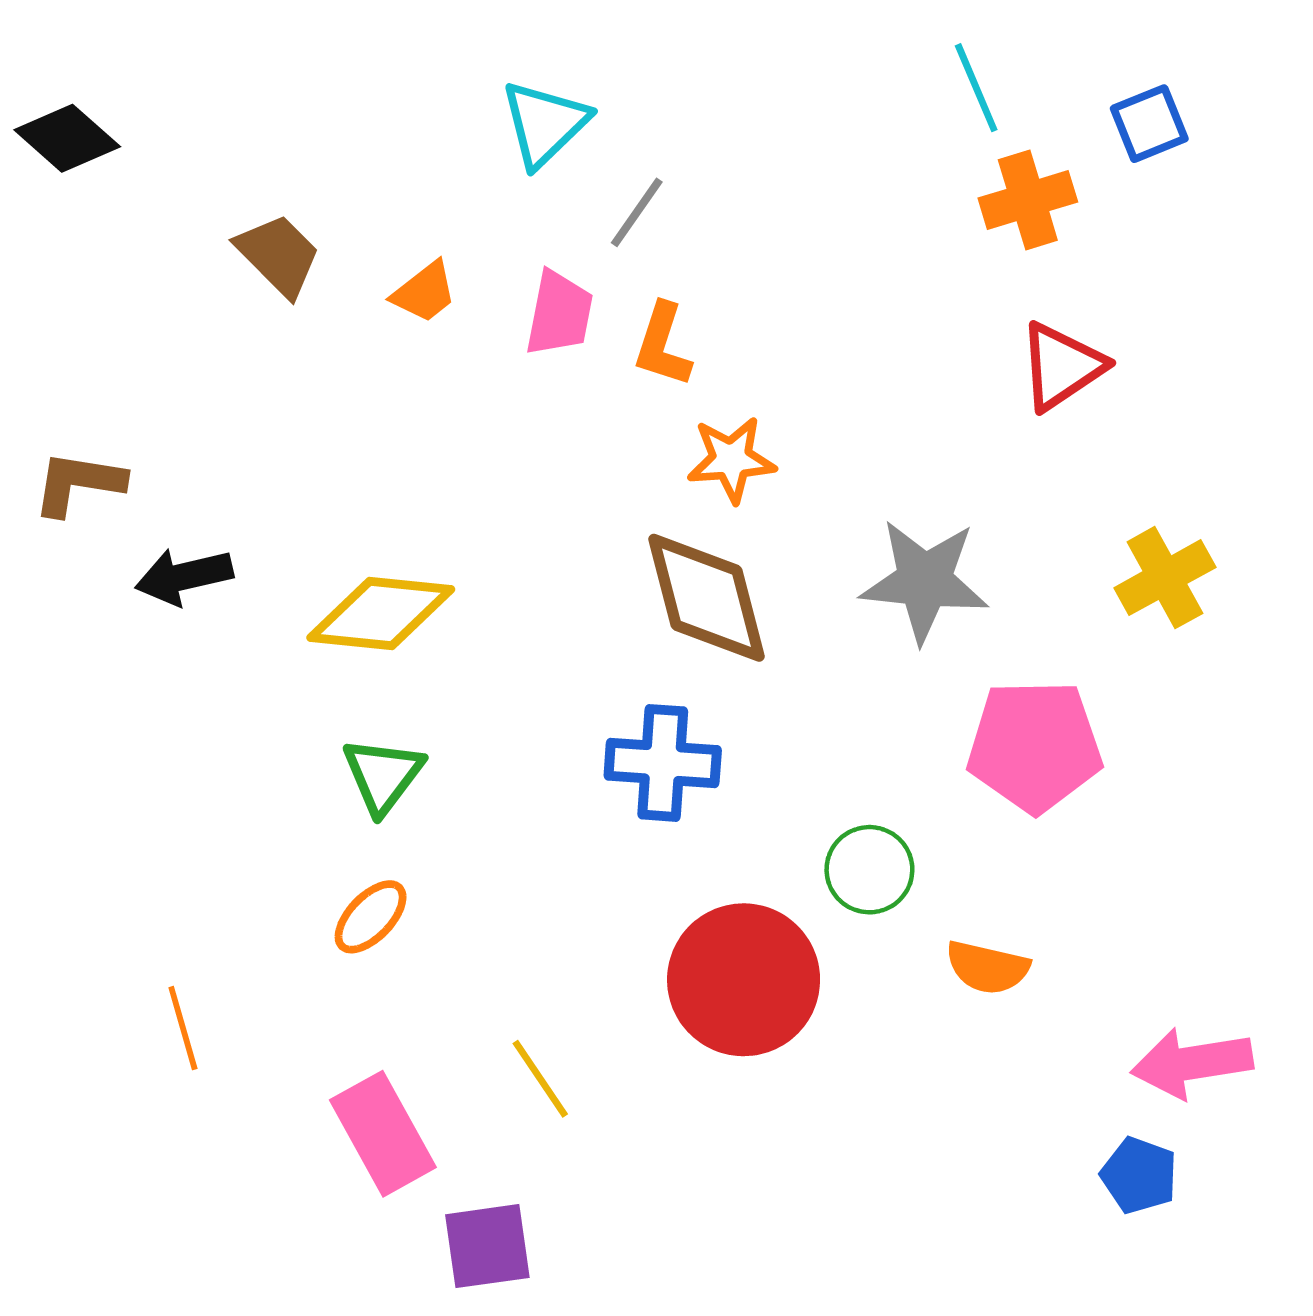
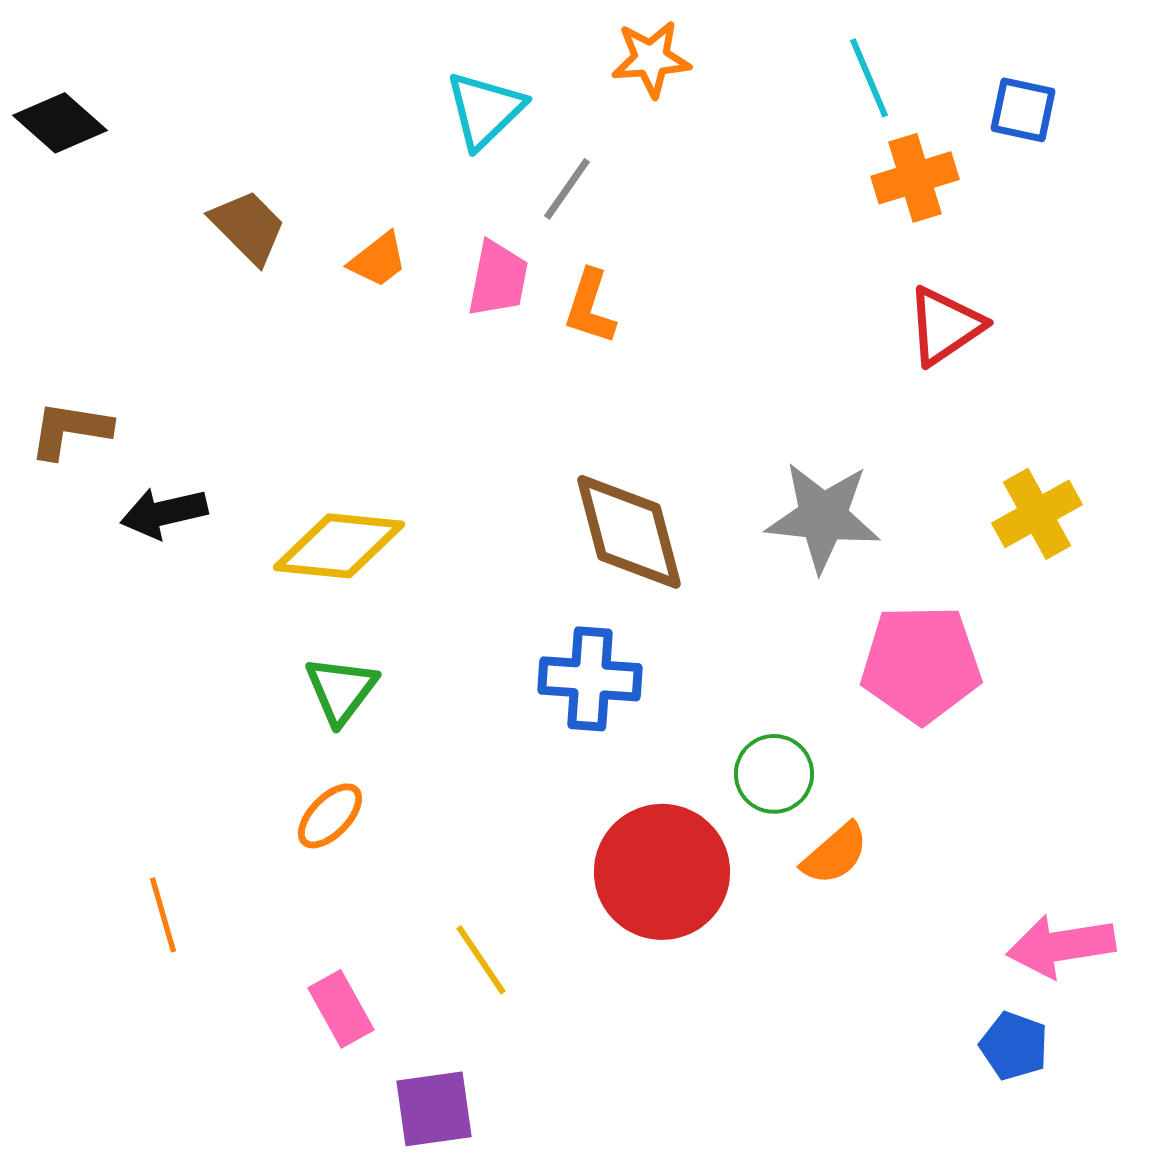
blue square: (1149, 124) -> (1023, 110), turned 34
orange star: (731, 460) -> (651, 59), moved
orange semicircle: (987, 967) -> (835, 854), moved, turned -54
pink rectangle: (383, 1134) -> (341, 1009), size x0.7

